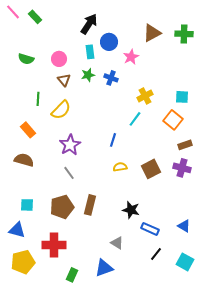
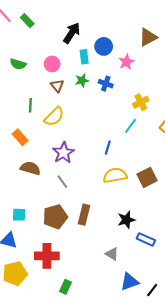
black arrow: (89, 24) -> (72, 33), moved
brown semicircle: (24, 160) -> (30, 168), moved
yellow semicircle: (120, 167) -> (115, 175), size x1.6
black star: (131, 210) -> (126, 220), turned -30
black line: (156, 254) -> (152, 290), moved
blue triangle: (104, 268) -> (129, 282), moved

